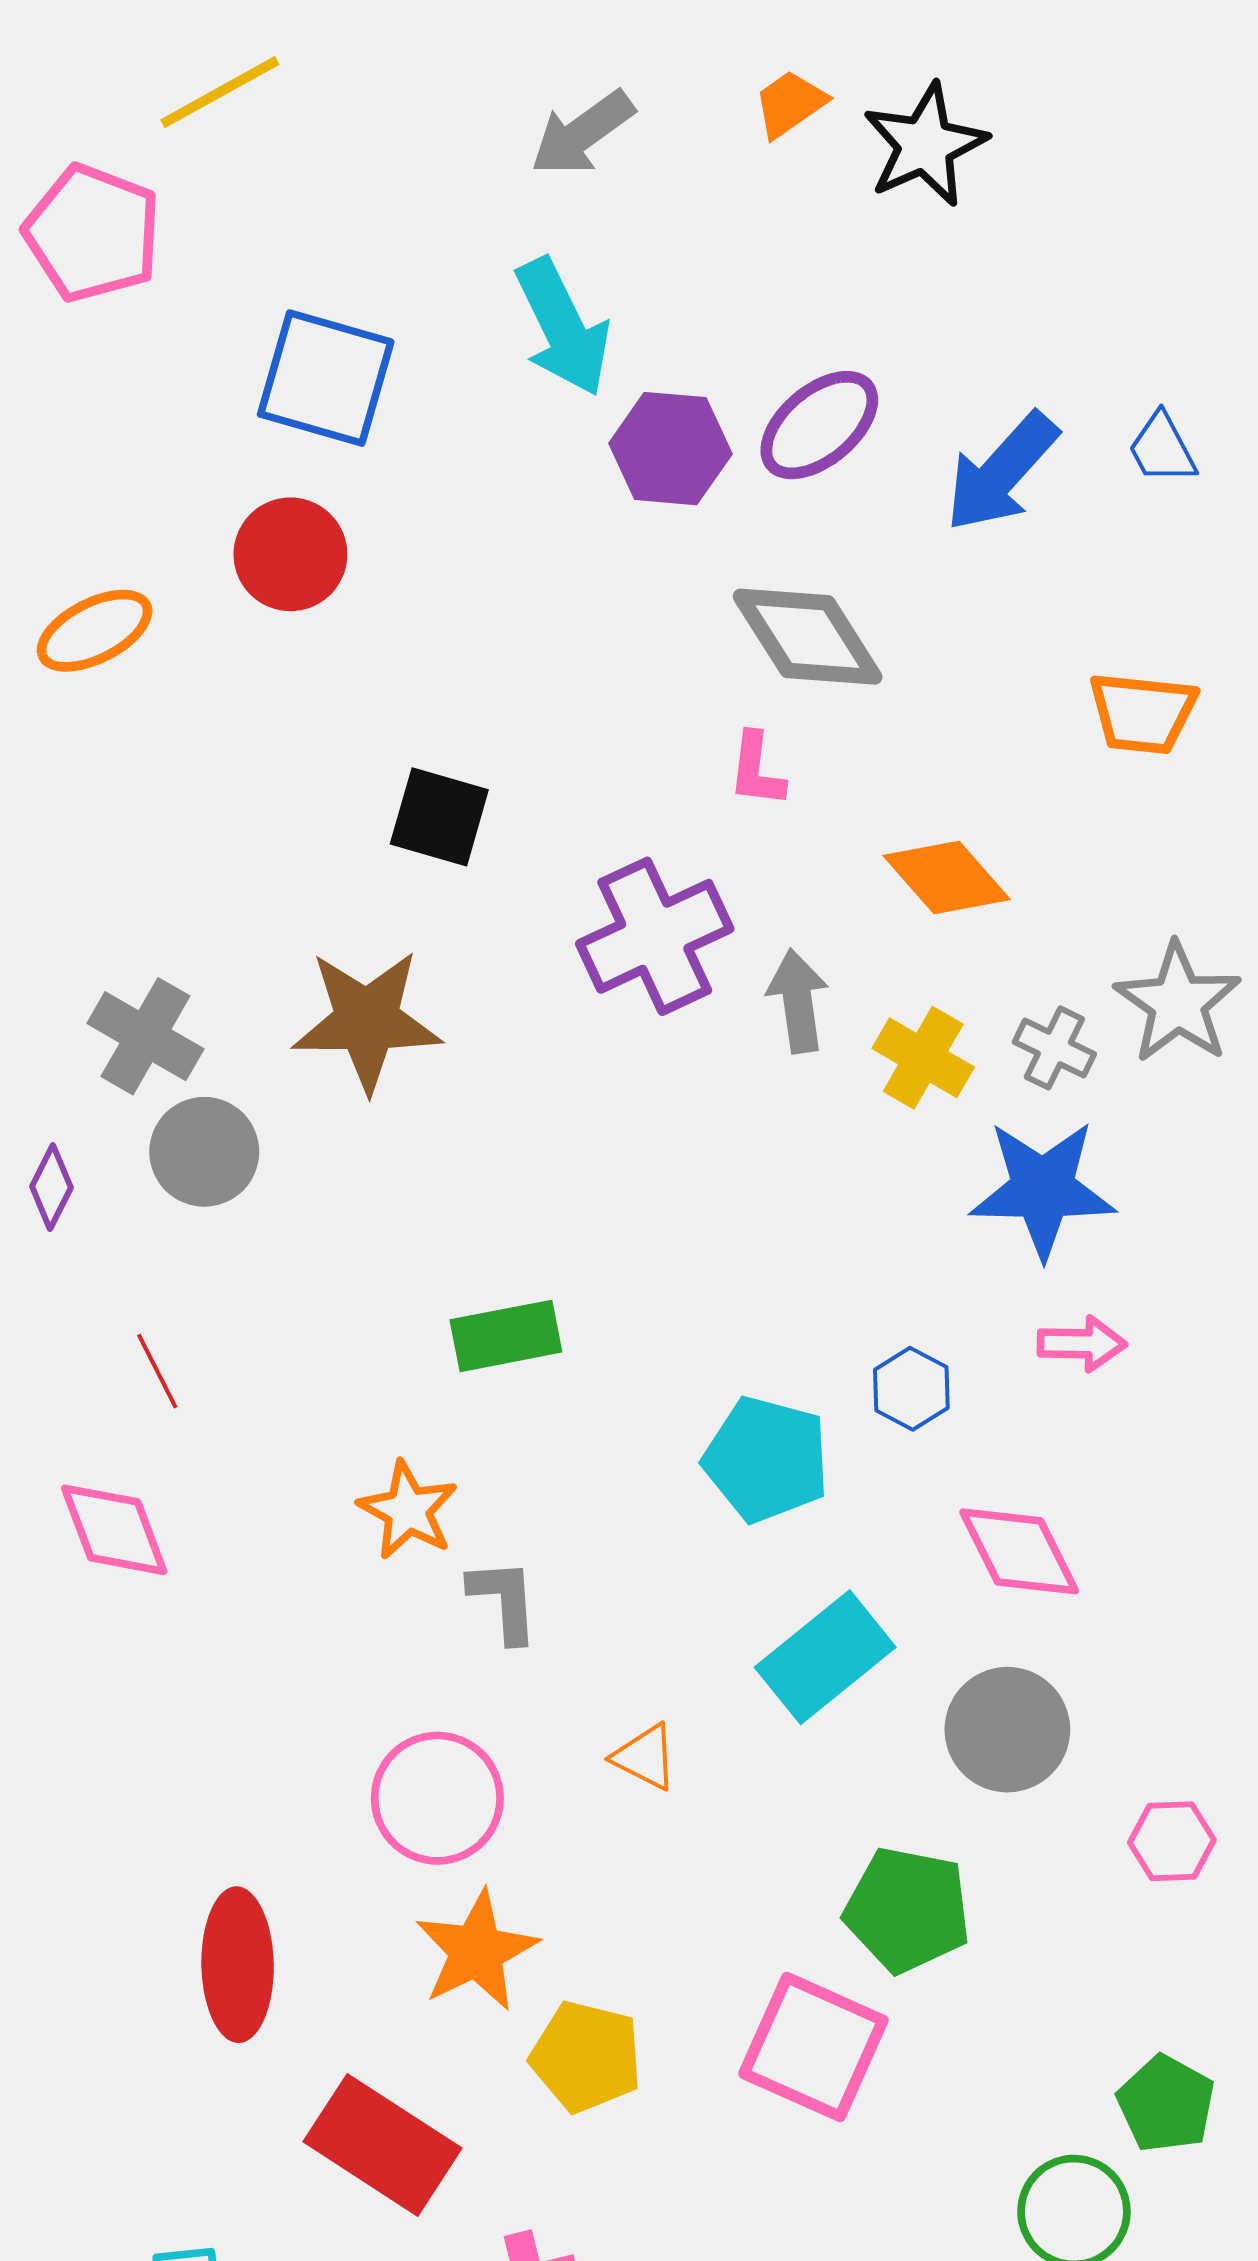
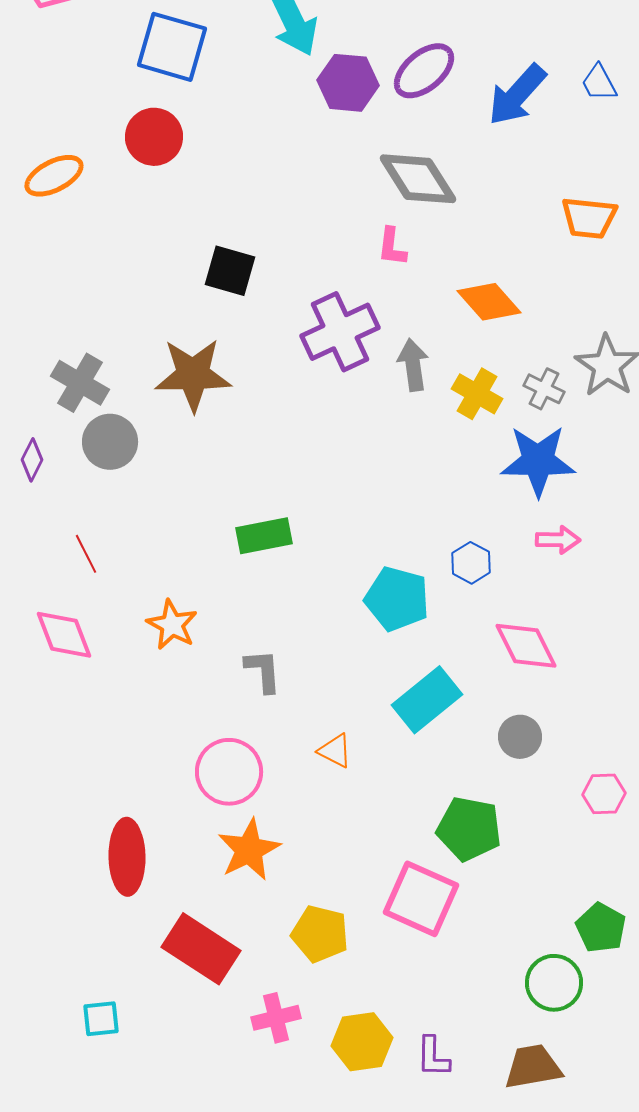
orange star: (408, 1510) -> (172, 625), moved
gray circle: (1007, 1730) -> (520, 737), size x0.7
yellow pentagon: (586, 2057) -> (320, 934), moved

